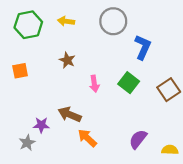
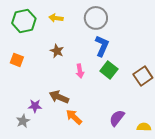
blue L-shape: (143, 47) -> (102, 46), moved
orange square: (20, 71) -> (17, 60), turned 32

